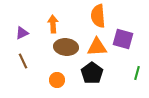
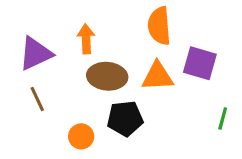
purple triangle: (22, 33) -> (36, 53), size x1.6
black pentagon: (92, 73) -> (125, 119), moved, turned 30
orange circle: (57, 80) -> (81, 136), moved

